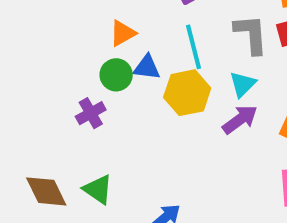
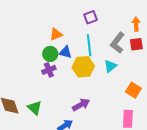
gray L-shape: (251, 34) -> (117, 43), turned -145
purple cross: (91, 113) -> (49, 70), moved
purple arrow: (240, 120) -> (81, 105), moved

